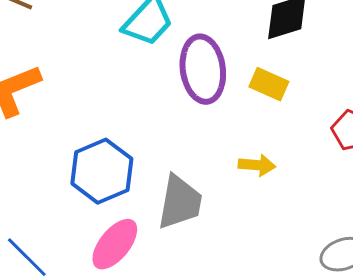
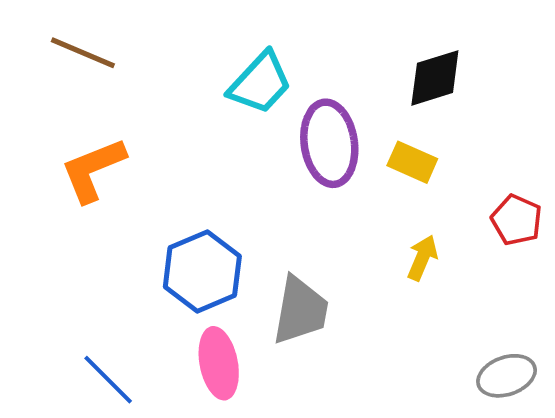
yellow arrow: (257, 165) -> (422, 258), moved, turned -72
pink ellipse: (115, 244) -> (219, 363), turned -50

